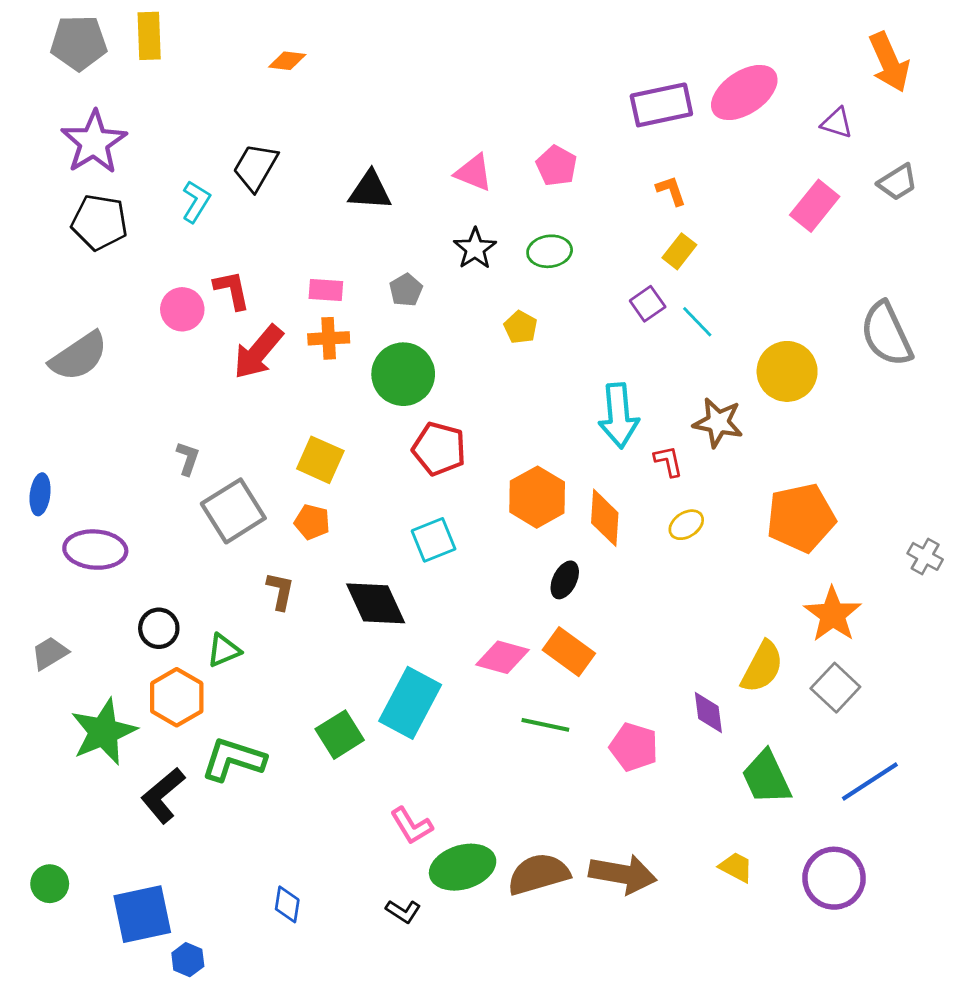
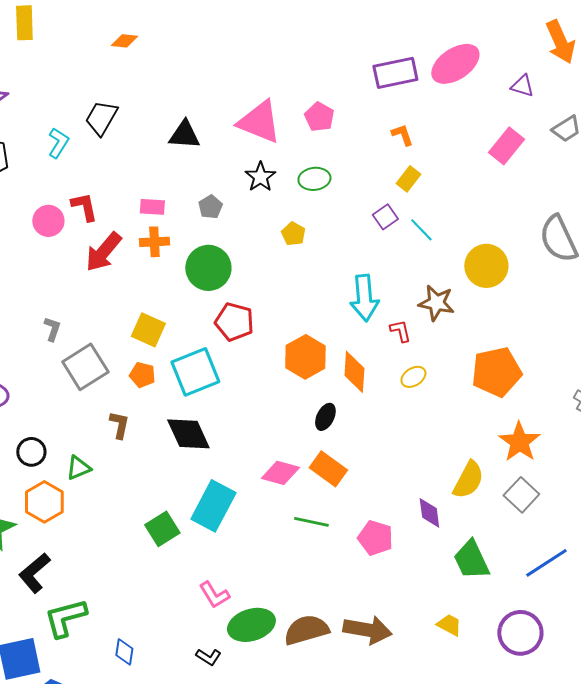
pink triangle: (474, 173) -> (259, 122), size x1.6
cyan square: (434, 540) -> (195, 372), moved, size x1.5
green L-shape: (233, 759) -> (65, 618), moved, turned -33

